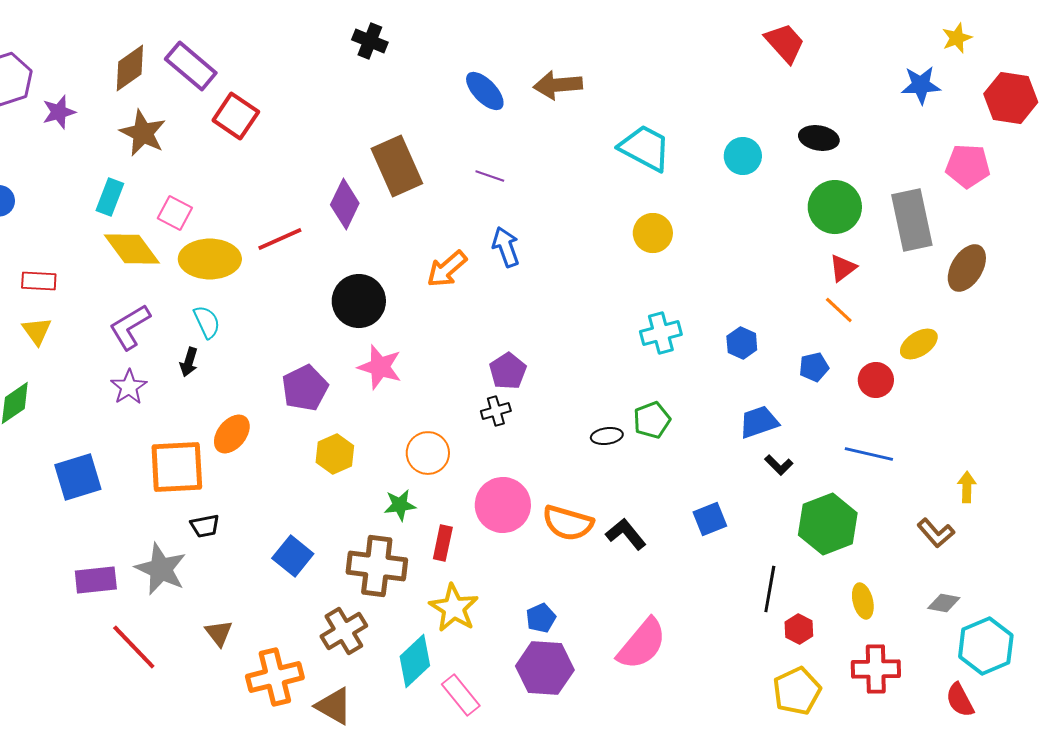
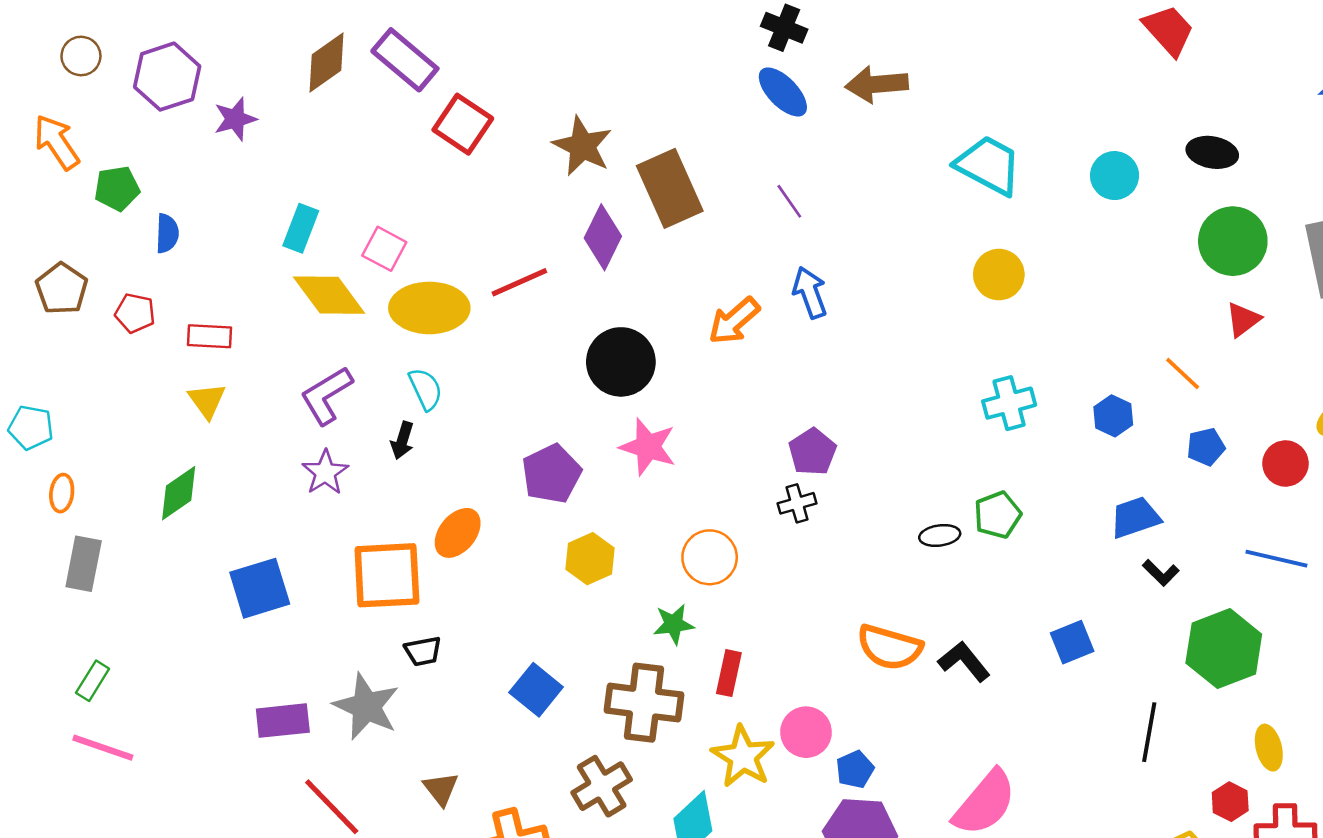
black cross: (370, 41) -> (784, 28), moved
brown star: (143, 133) -> (582, 146), moved
purple line: (490, 176) -> (789, 201), turned 36
orange line: (839, 310) -> (1183, 374), moved
pink circle: (503, 505) -> (806, 732), moved, size x0.7
red hexagon: (799, 629) -> (1230, 802), moved

